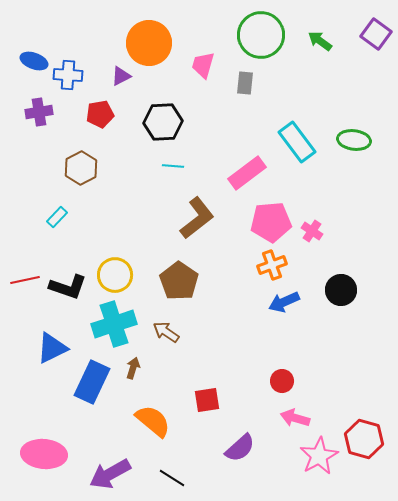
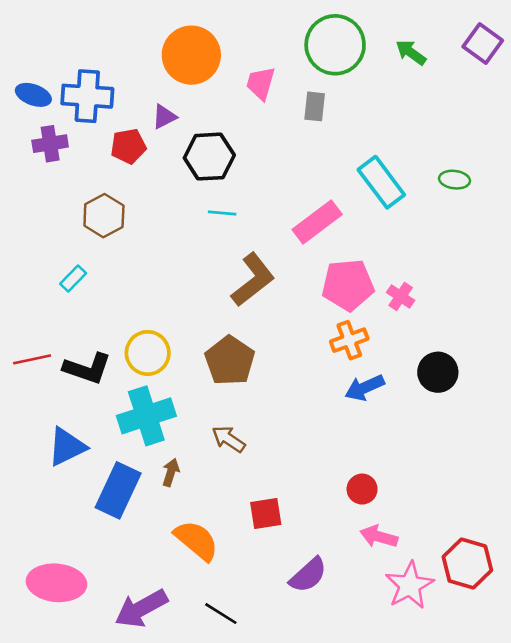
blue ellipse: (34, 61) -> (33, 95), moved
blue cross: (68, 75) -> (87, 96), size x1.4
purple triangle: (121, 76) -> (164, 117), moved
green ellipse: (354, 140) -> (455, 180), size x0.7
brown arrow: (166, 332) -> (229, 439), moved

